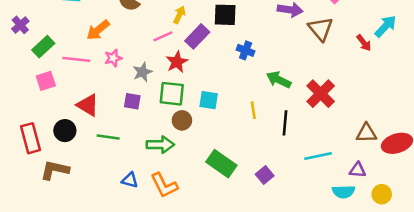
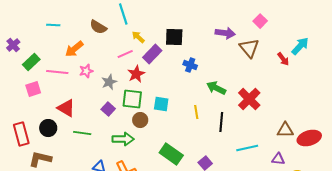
yellow arrow: (179, 15) -> (138, 37), turned -72
purple square: (132, 101) -> (108, 109), moved, turned 32

